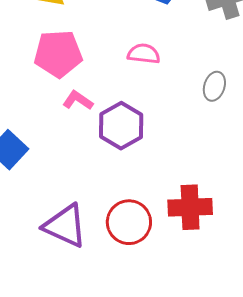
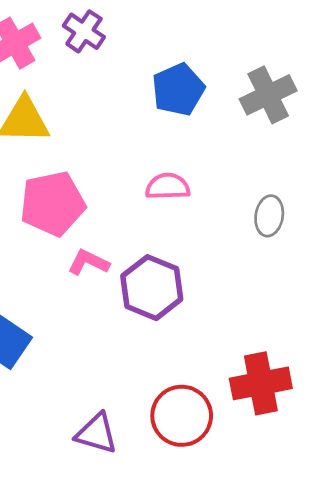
purple triangle: (65, 226) -> (97, 433), size x0.7

